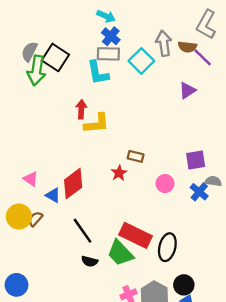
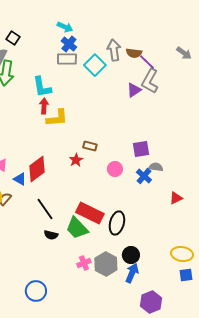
gray L-shape: (206, 24) -> (150, 81), moved
black square: (55, 57) -> (13, 38), moved, size x0.6
cyan L-shape: (98, 73) -> (42, 87), moved

